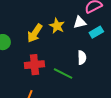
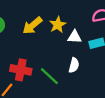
white triangle: (80, 22) -> (75, 37), moved
red cross: (34, 65) -> (21, 70), moved

